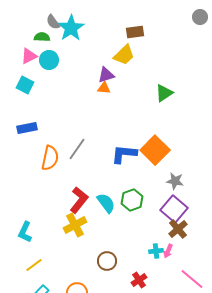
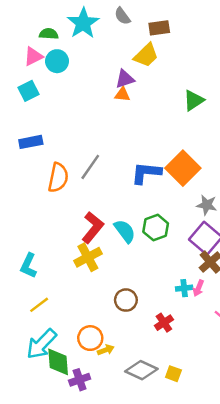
gray semicircle: (53, 22) -> (122, 16), moved
cyan square: (25, 85) -> (28, 91), turned 36

